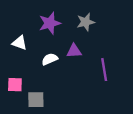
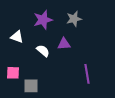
white semicircle: (50, 59) -> (43, 51), turned 64
purple line: (104, 70) -> (87, 74), moved

